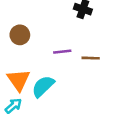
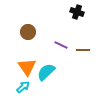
purple line: (62, 52) -> (61, 45), turned 32

